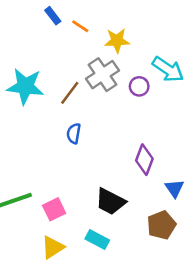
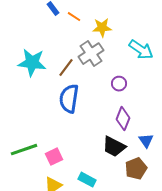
purple circle: (139, 86) -> (119, 84), moved
blue semicircle: (74, 133) -> (69, 99), size x1.8
black trapezoid: (110, 202) -> (114, 147), moved

